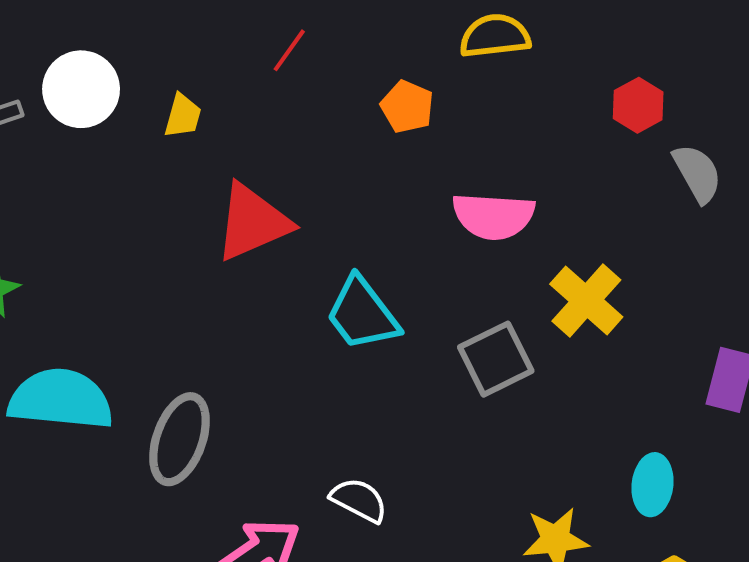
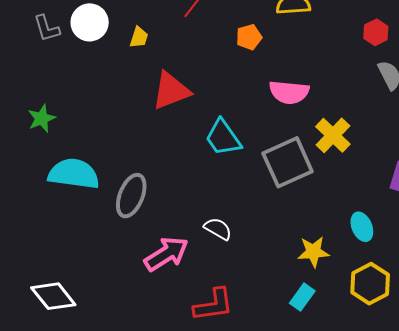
red hexagon: (638, 105) -> (376, 32), moved
orange pentagon: (407, 107) -> (249, 37), turned 30
gray square: (496, 359) -> (288, 162), size x1.4
cyan ellipse: (652, 485) -> (362, 227), turned -32

